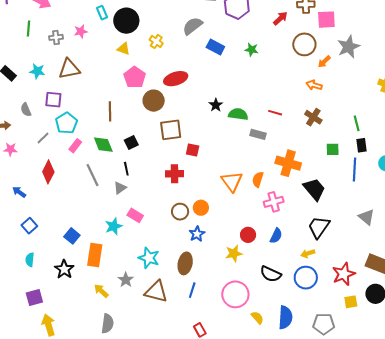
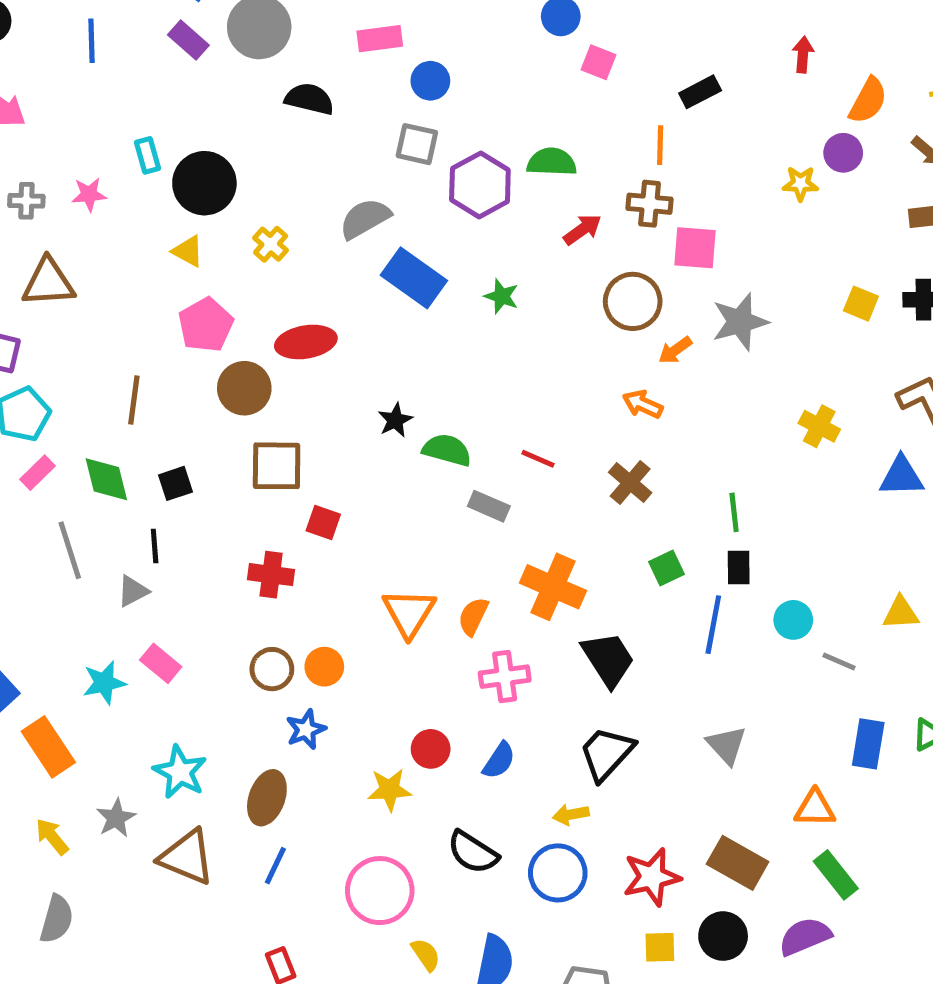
blue rectangle: (215, 47) -> (414, 278), size x1.4
green square: (333, 149) -> (667, 568), turned -32
orange rectangle: (95, 255) -> (48, 747), turned -50

